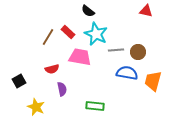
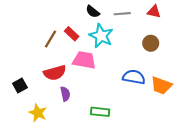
gray line: (116, 50) -> (122, 14), moved
brown circle: (138, 52) -> (151, 43), moved
red semicircle: (52, 69) -> (55, 73), size x1.5
orange trapezoid: (153, 81) -> (161, 85), turned -85

